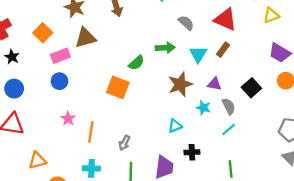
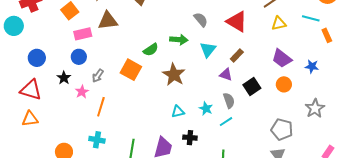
brown rectangle: (223, 50) -> (237, 56), moved
black star: (12, 57) -> (64, 78), moved
brown star: (180, 84) -> (174, 75), moved, turned -30
purple triangle: (214, 84) -> (226, 75), moved
cyan star: (203, 108) -> (206, 109), moved
gray arrow: (124, 143) -> (98, 76), moved
orange triangle: (37, 160) -> (30, 119), moved

